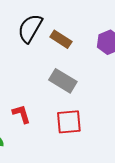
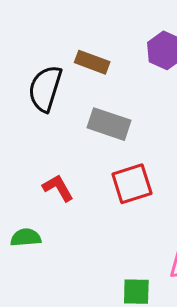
black semicircle: (30, 28) -> (45, 88), moved

